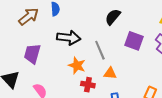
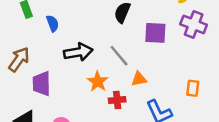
brown arrow: (29, 17) -> (19, 59), moved
orange star: (77, 65) -> (98, 82), turned 30

